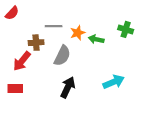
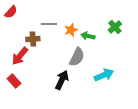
green cross: (126, 29) -> (115, 27), turned 32
gray semicircle: (62, 56) -> (77, 57), moved
red rectangle: (15, 88) -> (14, 81), turned 48

